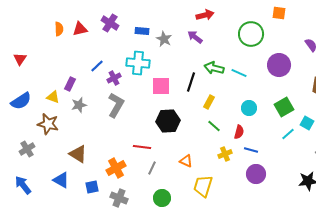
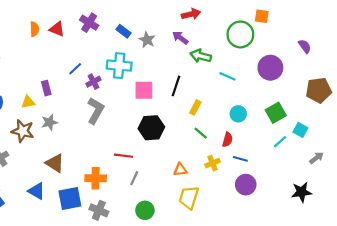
orange square: (279, 13) -> (262, 16), moved
red triangle: (80, 29) -> (57, 29), turned 35
blue rectangle: (142, 31) -> (123, 31), turned 32
green arrow: (214, 68) -> (201, 56), moved
purple rectangle: (70, 84) -> (46, 88), turned -40
yellow triangle: (53, 97) -> (28, 102), turned -32
gray star: (79, 105) -> (49, 122), moved
orange triangle: (186, 161) -> (180, 170), moved, turned -32
orange cross: (116, 168) -> (96, 178), turned 30
blue square: (92, 187) -> (70, 199), size x1.6

